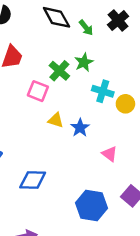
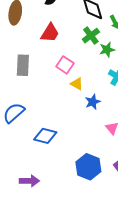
green cross: (59, 71) -> (91, 36), moved
yellow triangle: (56, 120) -> (77, 84), moved

